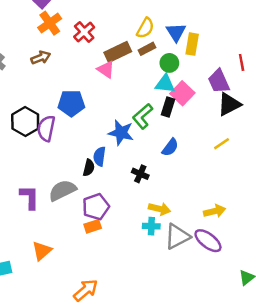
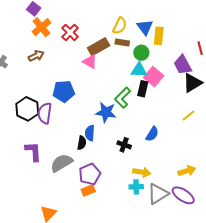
brown rectangle: (147, 49) -> (122, 42), turned 40
blue semicircle: (170, 147) -> (152, 134), moved
purple L-shape: (30, 197) -> (33, 152), moved

